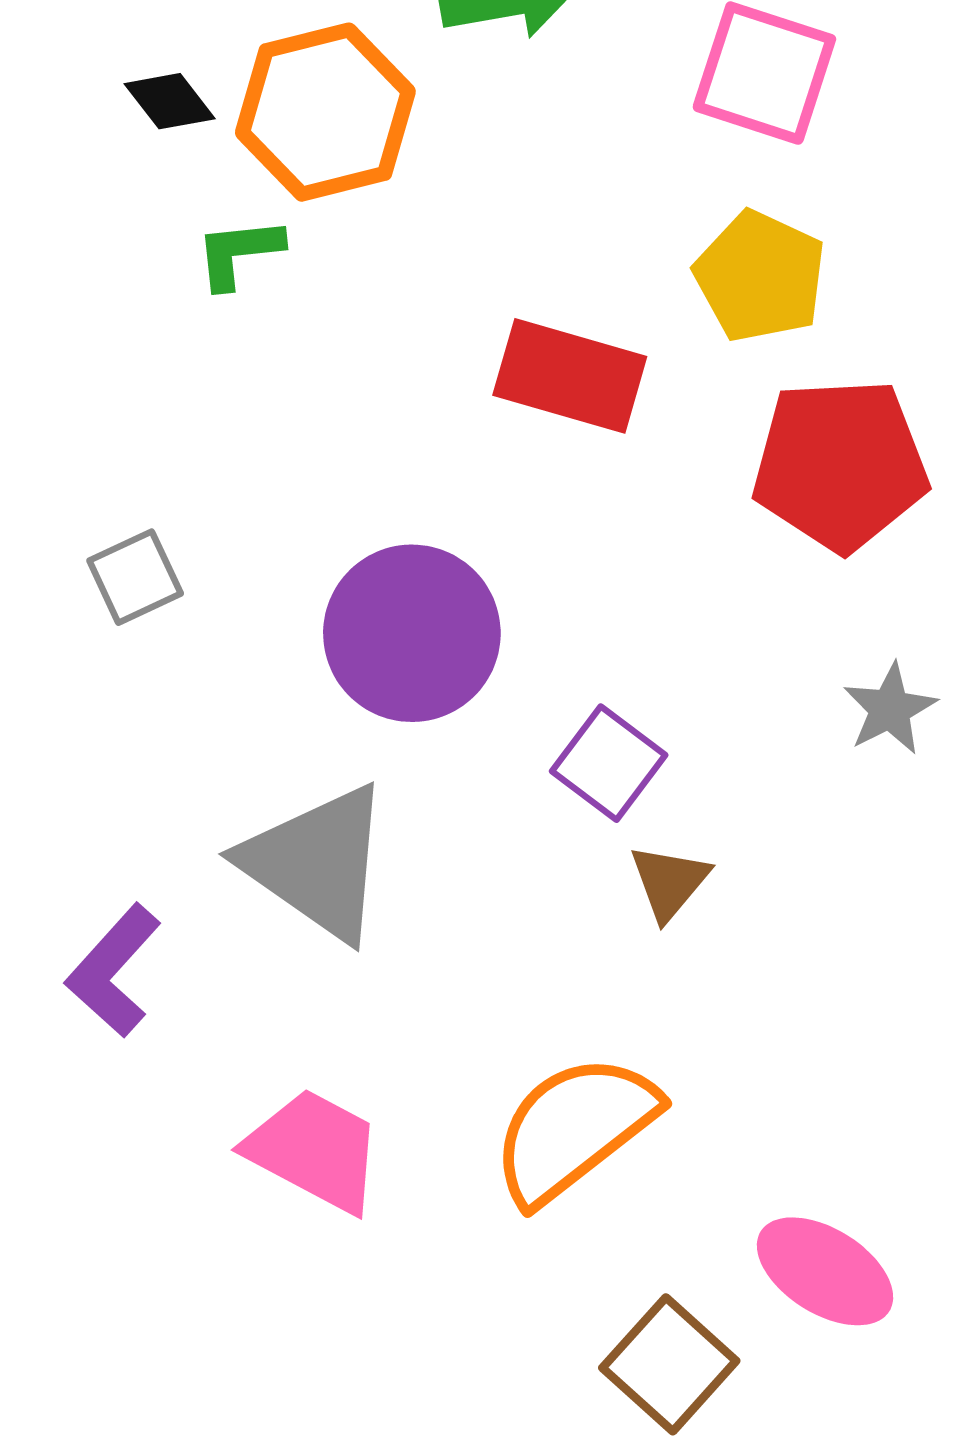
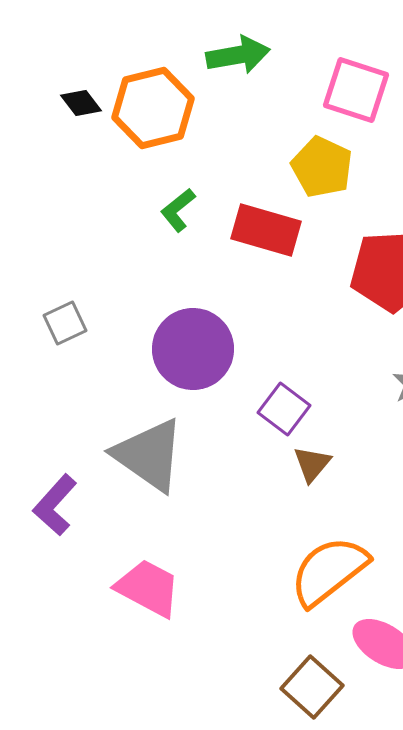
green L-shape: (239, 253) -> (178, 210), moved, turned -33
yellow pentagon: (760, 276) -> (322, 167), moved
orange semicircle: (574, 1129) -> (329, 571), moved

